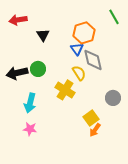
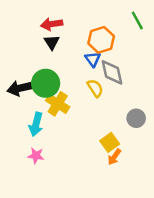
red arrow: (18, 20) -> (52, 24), moved
green circle: (38, 69) -> (46, 83), size x1.5
yellow cross: (65, 90) -> (58, 104), moved

